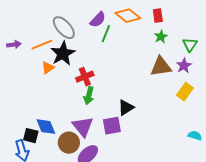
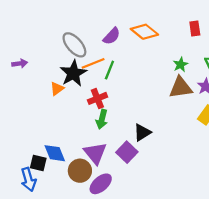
red rectangle: (158, 16) -> (195, 28), moved
green line: (106, 34) -> (109, 70), moved
green star: (161, 37) -> (181, 65), moved
orange line: (42, 45) -> (93, 63), moved
purple square: (112, 126) -> (127, 152), turned -36

